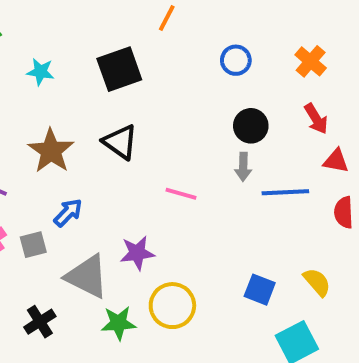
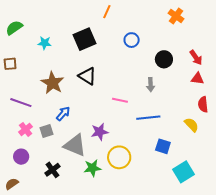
blue circle: (236, 60) -> (132, 40), moved
orange cross: (311, 61) -> (176, 16), moved
red arrow: (316, 119) -> (196, 58), moved
black circle: (251, 126) -> (164, 59), moved
blue line: (285, 192) -> (148, 118), moved
yellow semicircle: (317, 282) -> (191, 125), moved

